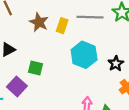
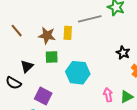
cyan hexagon: (84, 55) -> (78, 73), moved
green square: (36, 68) -> (52, 57), moved

